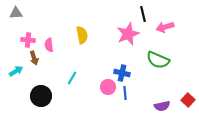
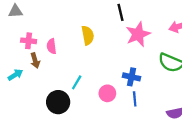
black line: (143, 14) -> (121, 12), moved
pink circle: (108, 87) -> (107, 93), moved
black circle: (41, 96) -> (58, 102), moved

